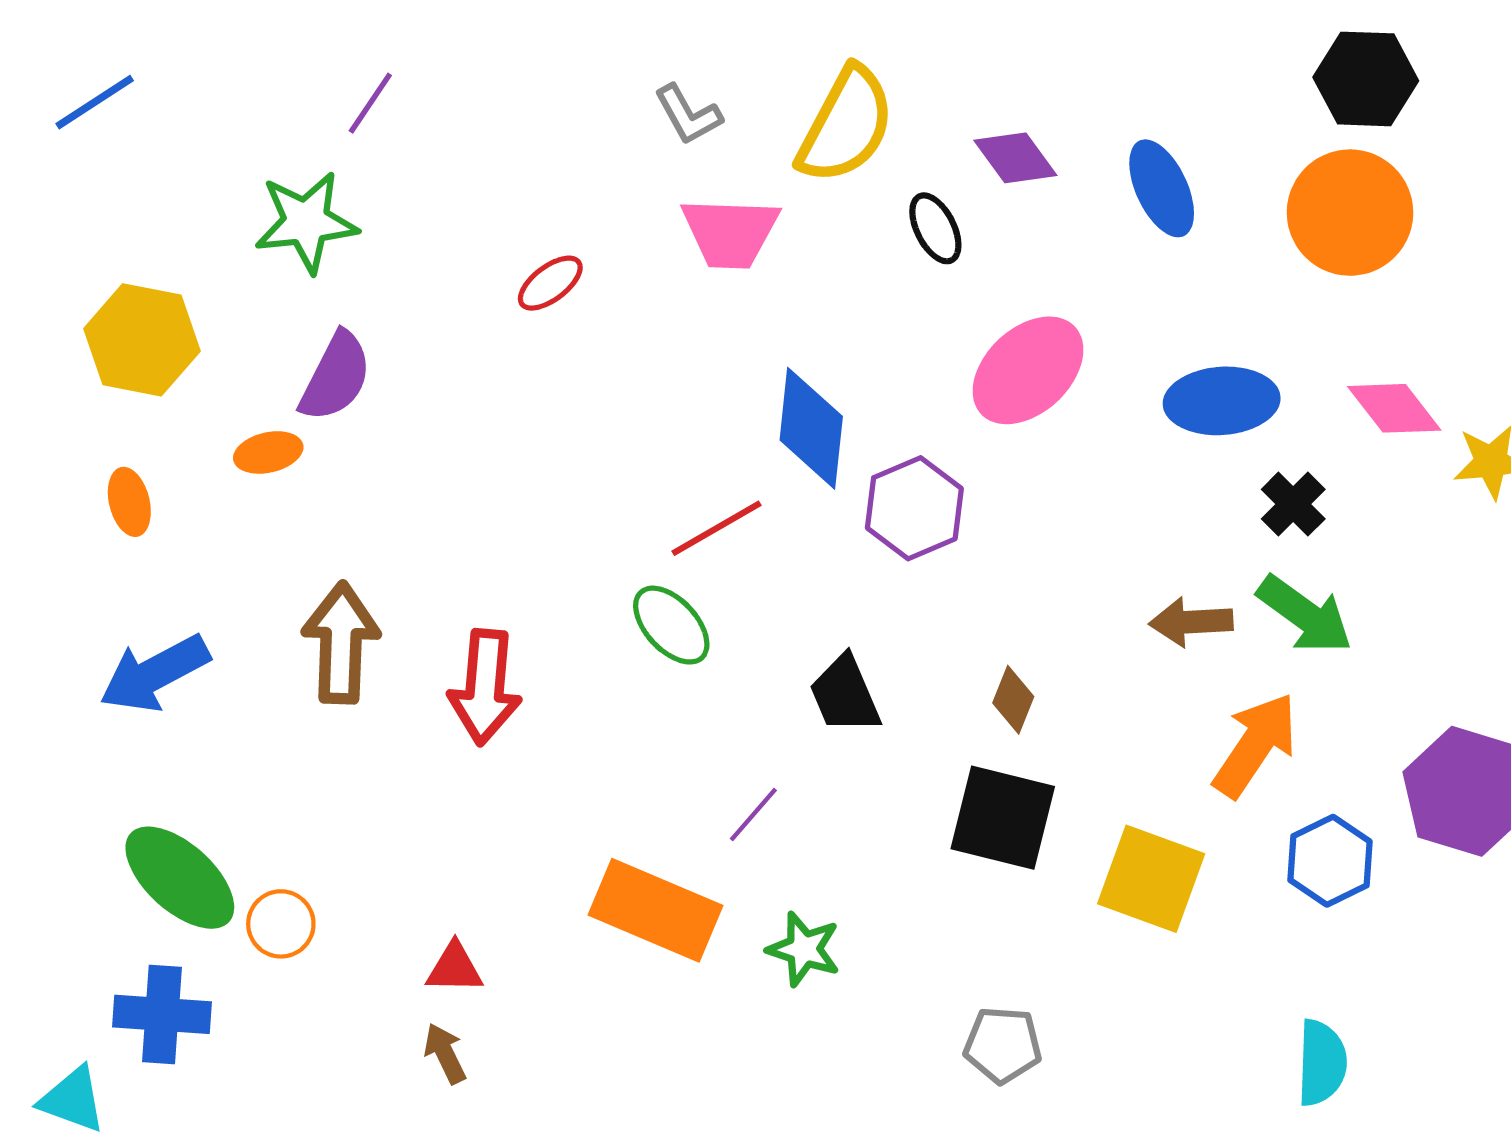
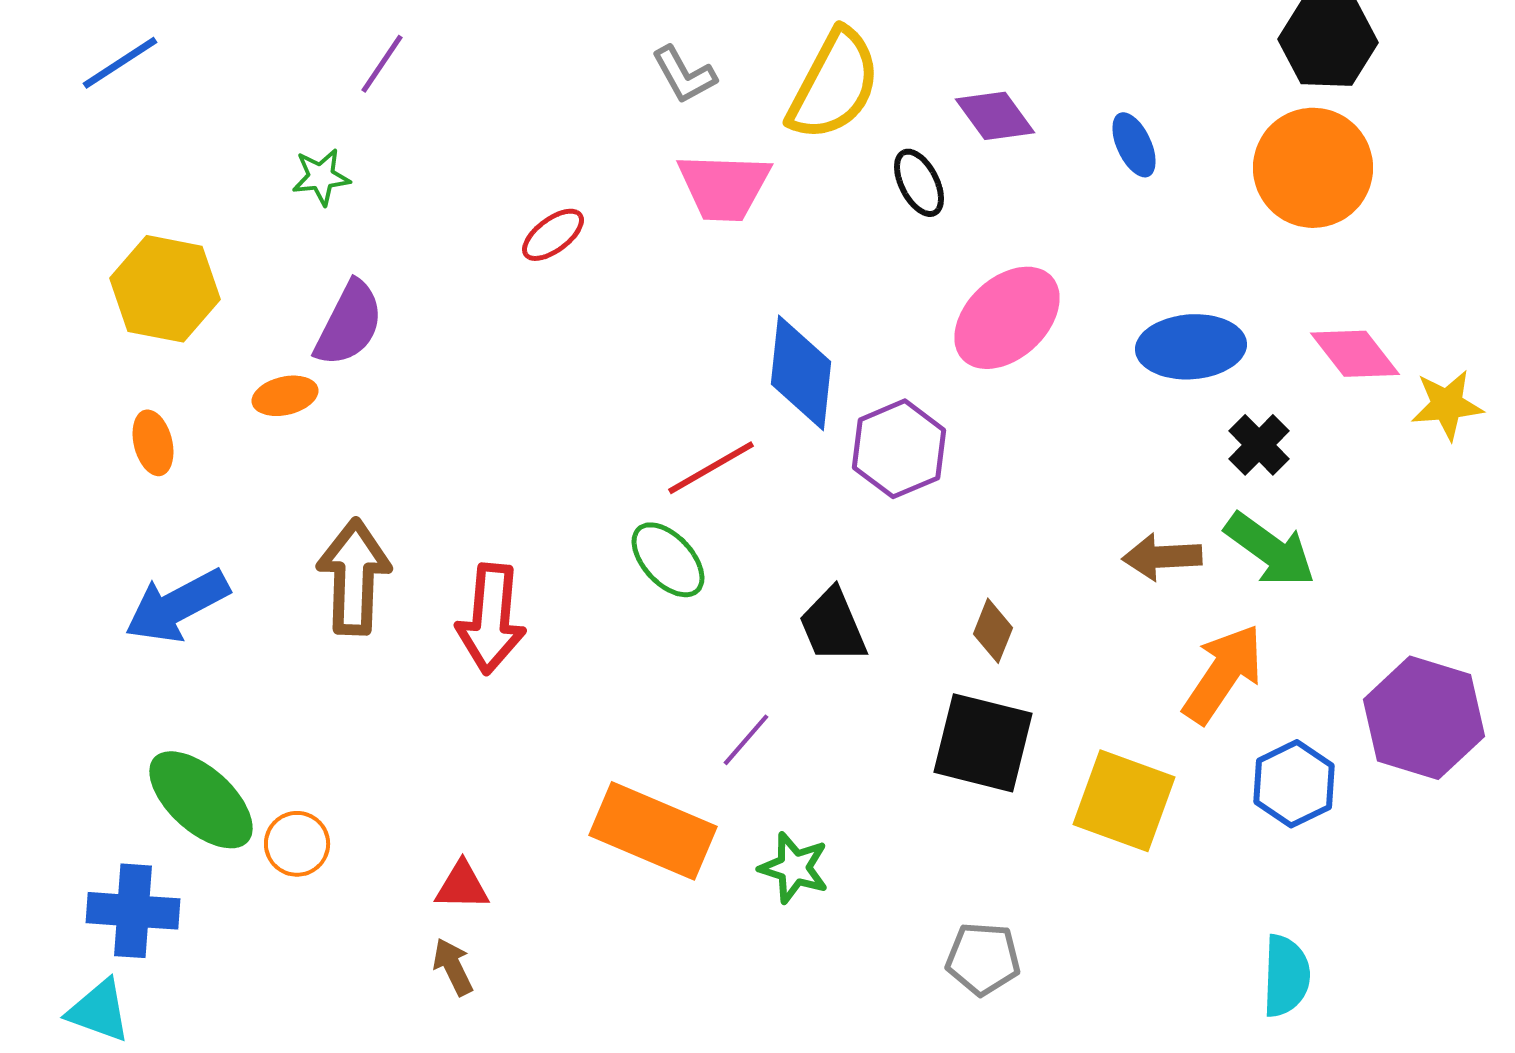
blue ellipse: (1162, 188) -> (1134, 145), size x0.7
green star: (306, 222) -> (321, 177), size x0.6
blue cross: (162, 1014) -> (133, 911), moved

